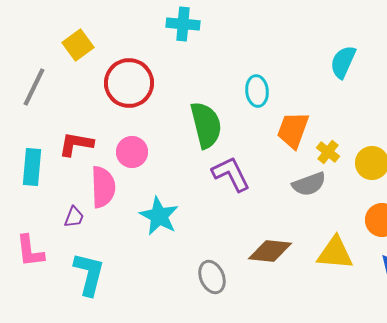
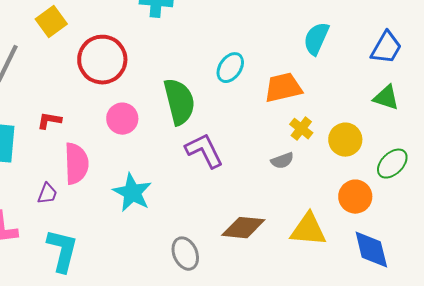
cyan ellipse: (257, 91) -> (230, 68), turned 40
orange trapezoid: (293, 130) -> (283, 88), moved, turned 57
red L-shape: (76, 144) -> (49, 121), size x0.7
pink circle: (132, 152) -> (122, 119), moved
gray semicircle: (309, 184) -> (282, 161), size x0.7

